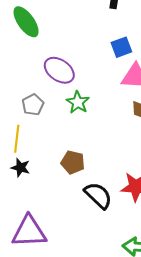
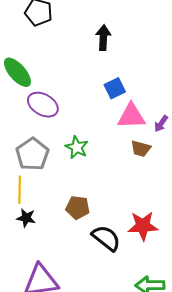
purple ellipse: (59, 70) -> (43, 105), moved
gray pentagon: (33, 105) -> (32, 154), size x1.5

